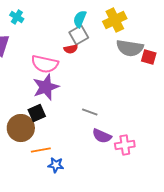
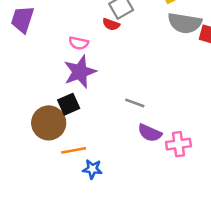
red semicircle: (71, 49) -> (111, 24), turned 32
pink semicircle: (45, 64) -> (79, 43), size x0.6

